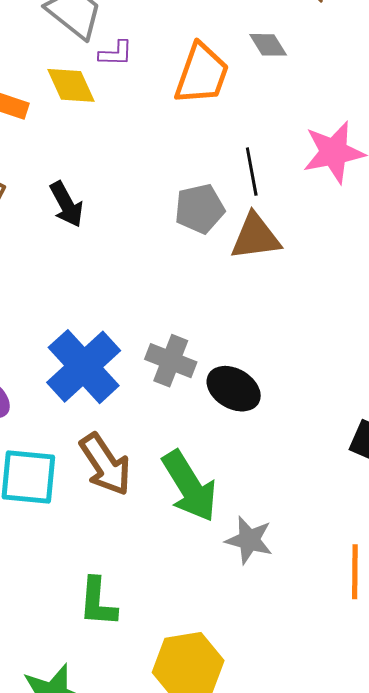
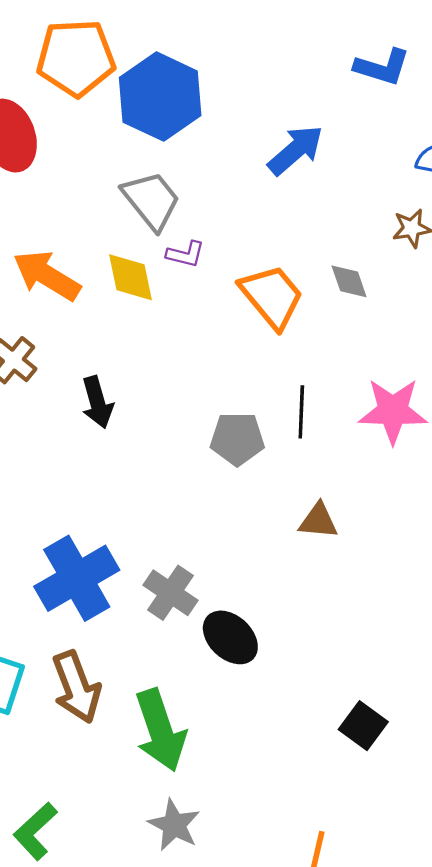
orange trapezoid: (202, 74) -> (272, 296), turned -72
brown triangle: (255, 237) -> (318, 521), moved, size x0.7
gray star: (249, 540) -> (174, 825), moved
green L-shape: (98, 602) -> (35, 831), turned 30

